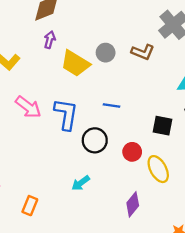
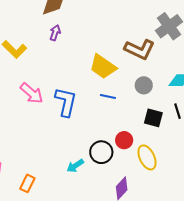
brown L-shape: (143, 52) -> (140, 49), size x1.4
gray circle: (106, 53) -> (144, 85), moved
yellow trapezoid: (75, 63) -> (103, 67), moved
black circle: (95, 140) -> (101, 152), moved

